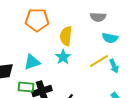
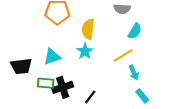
cyan semicircle: (110, 38) -> (135, 31), turned -70
cyan arrow: (114, 66) -> (134, 73), moved

